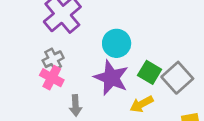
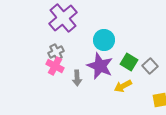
gray square: (177, 78) -> (150, 66), size x0.7
gray arrow: (76, 105) -> (77, 78), moved

